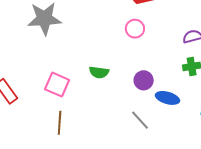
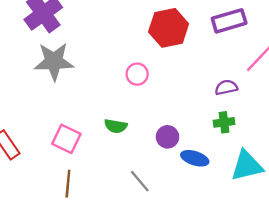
pink circle: (135, 29) -> (137, 74), moved
gray line: (140, 120) -> (140, 181), moved

